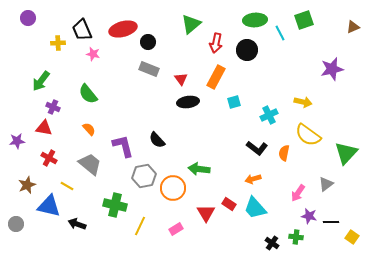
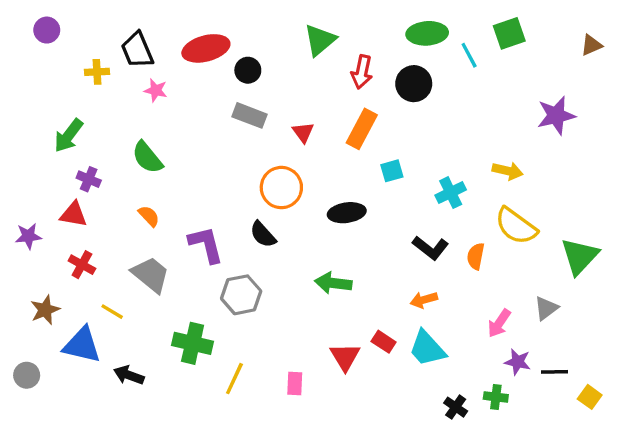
black ellipse: (188, 102) -> (347, 213), moved
orange circle: (173, 188) -> (281, 188), moved
pink rectangle: (176, 229) -> (295, 384), turned -56

